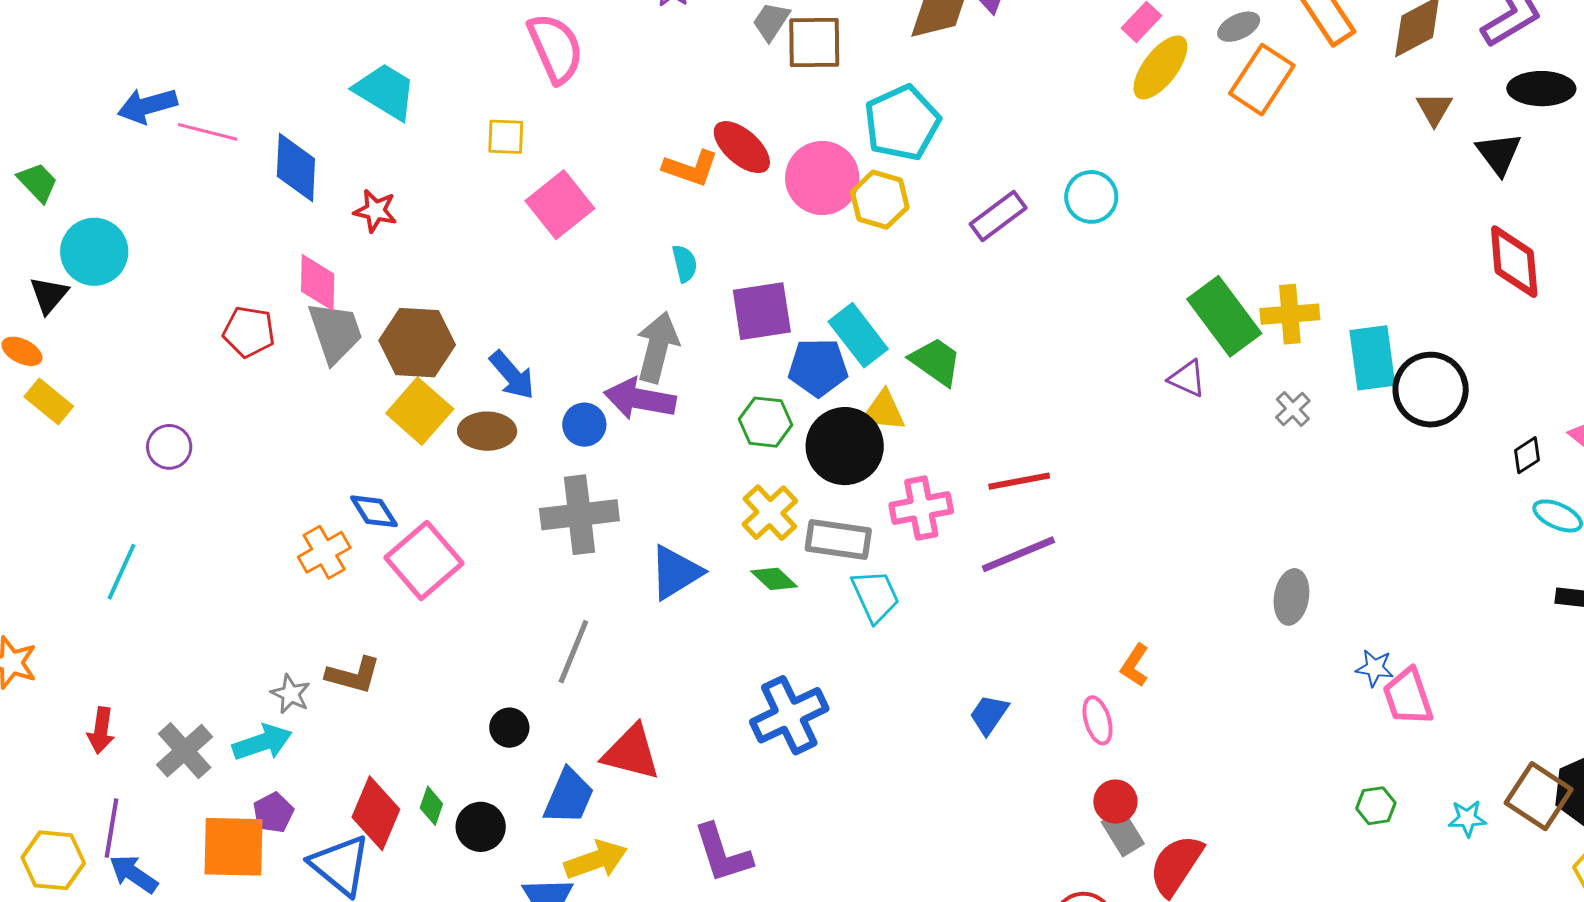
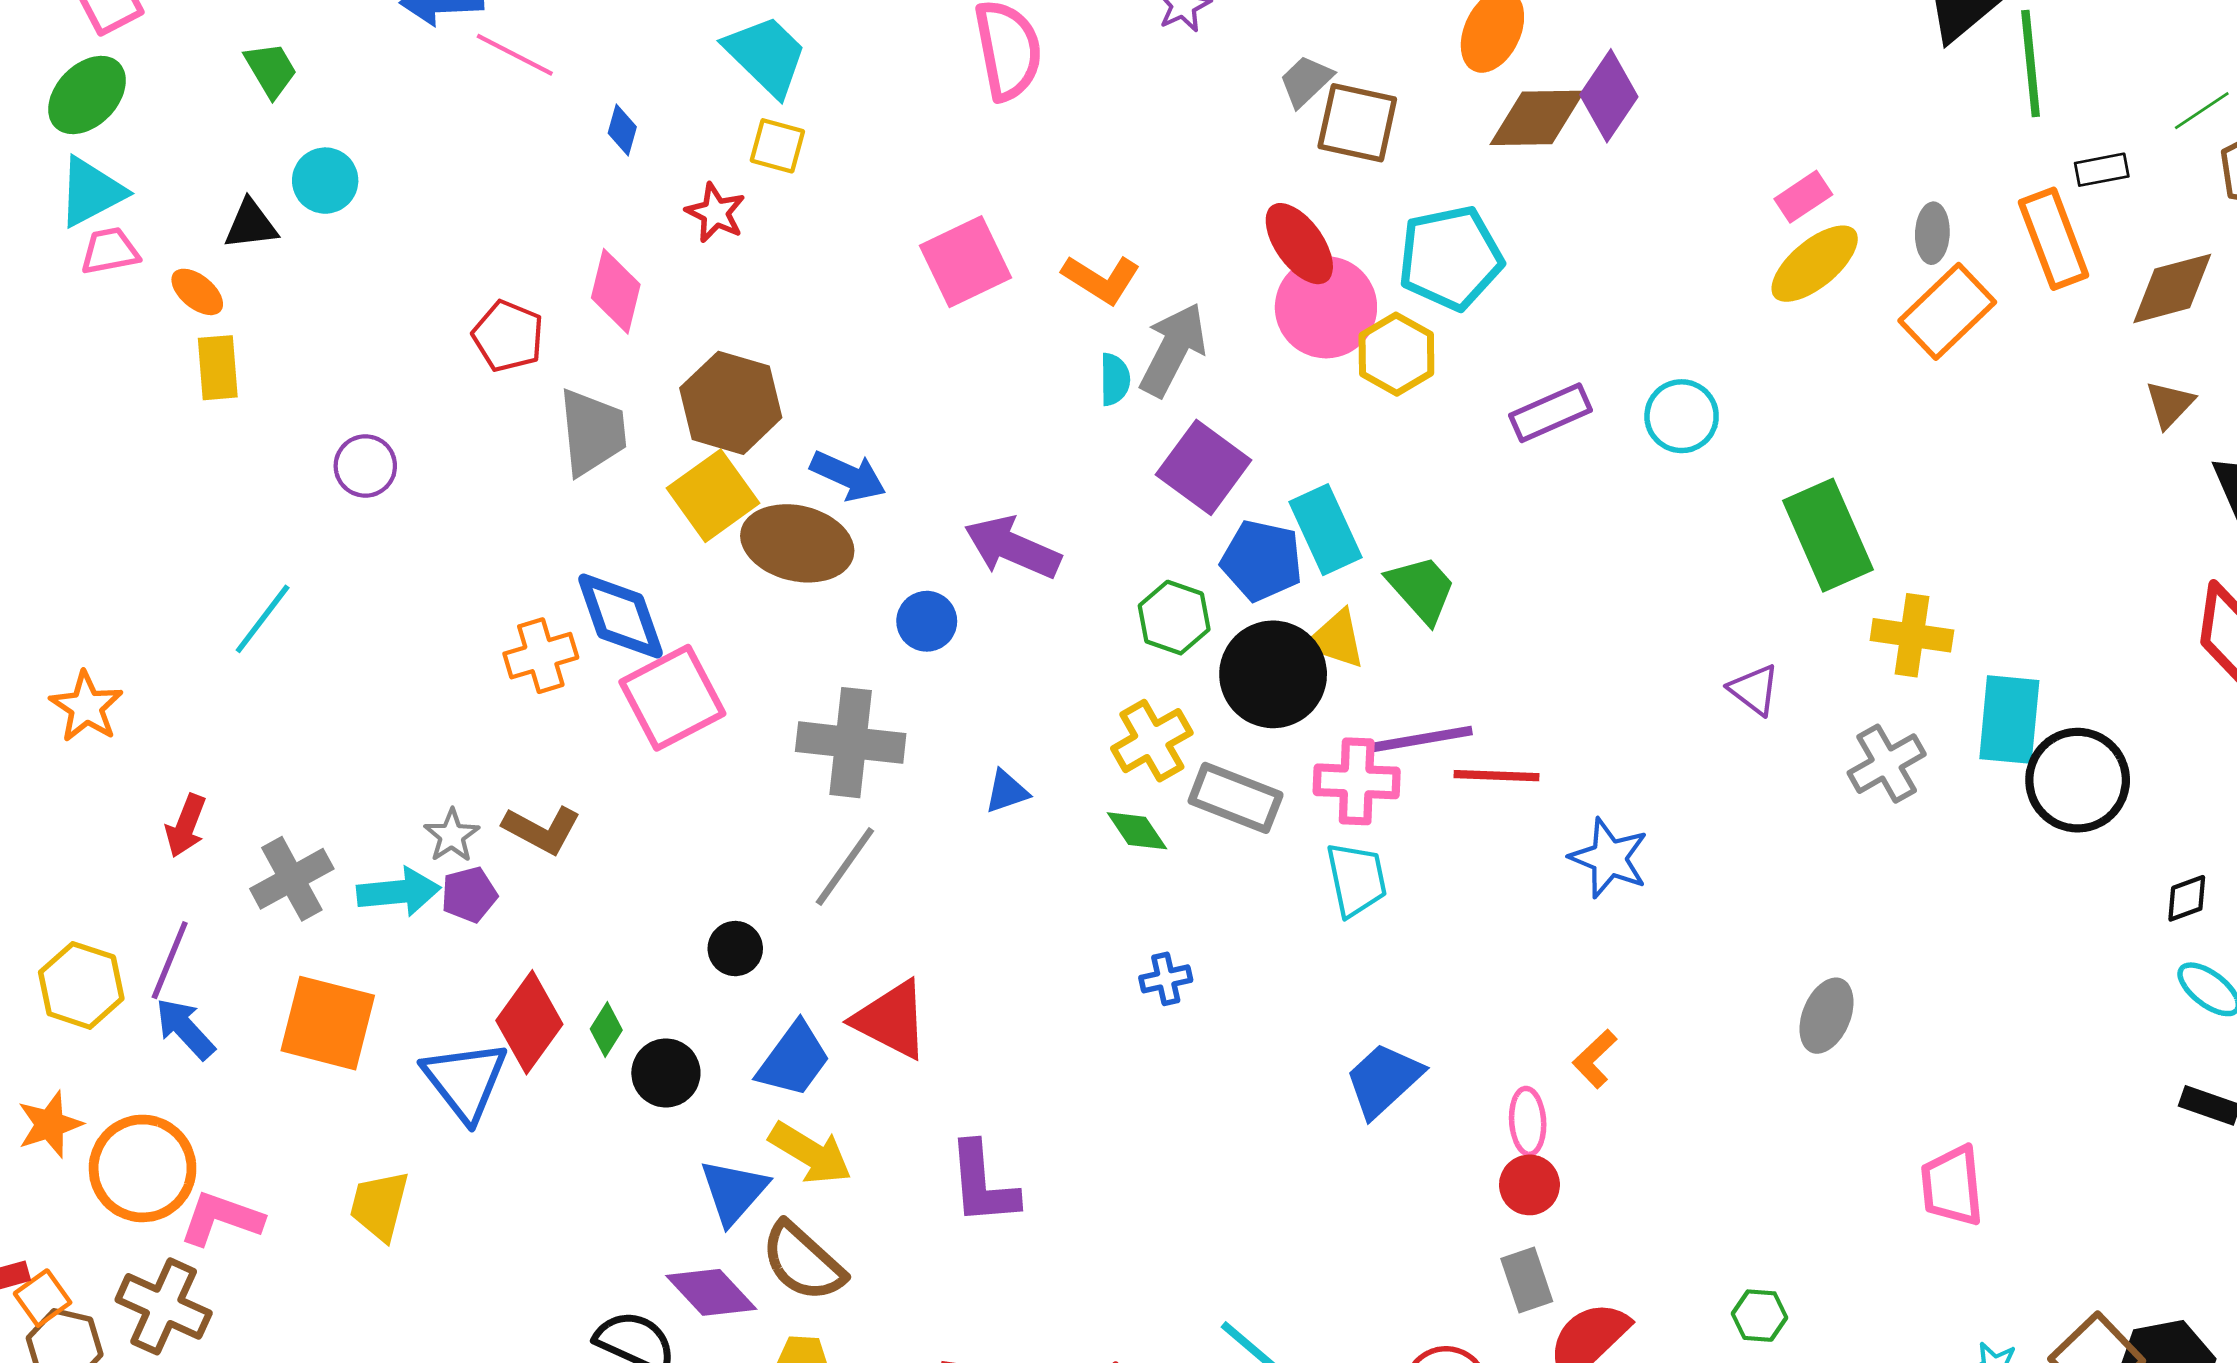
gray ellipse: (1239, 27) -> (1932, 233), turned -75
yellow square: (506, 137) -> (777, 146), moved
red ellipse: (742, 147) -> (1299, 244), moved
blue diamond: (296, 168) -> (622, 130), size x0.5
orange L-shape: (691, 168) -> (1101, 279), moved
cyan circle: (94, 252) -> (325, 181), size x0.7
black triangle: (49, 295) -> (251, 225), turned 30
purple square: (762, 311) -> (1204, 467), turned 32
green rectangle: (1224, 316) -> (1828, 535), moved
gray trapezoid: (335, 332) -> (592, 432), moved
gray arrow: (657, 347) -> (1173, 350), moved
blue arrow: (512, 375) -> (848, 476), turned -38
yellow rectangle: (49, 402) -> (218, 368), turned 33
gray cross: (1293, 409) -> (1887, 764), size x1.5
blue circle: (584, 425) -> (927, 621), moved
brown ellipse: (487, 431) -> (797, 543), size x1.4
blue diamond: (374, 511) -> (620, 616), size x1.5
gray cross: (579, 515) -> (851, 743), moved
purple line: (1018, 554) -> (1420, 739), moved
blue triangle: (676, 572) -> (1007, 792), size x0.6
cyan trapezoid: (875, 596) -> (1357, 879), moved
blue star: (1375, 668) -> (1609, 858), moved, size x1.5
blue cross: (789, 715) -> (1166, 979), moved, size x0.5
blue trapezoid: (989, 715) -> (1384, 1080), size x1.4
red circle: (1115, 802) -> (1529, 1185), moved
green hexagon: (1376, 806) -> (1759, 1316), moved
purple pentagon: (273, 813) -> (469, 895), moved
yellow arrow: (596, 860) -> (810, 1153), turned 38

